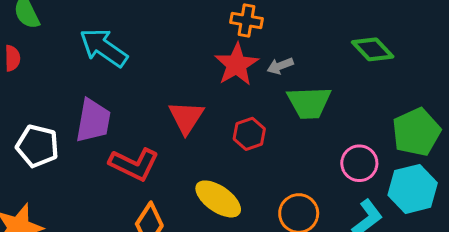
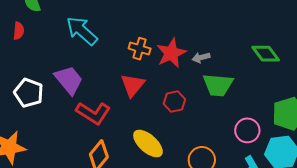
orange cross: (247, 21) -> (140, 49), moved
purple trapezoid: (93, 121) -> (69, 80), turned -56

